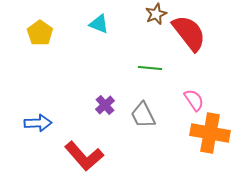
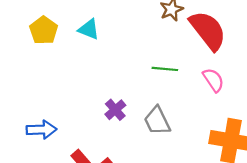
cyan triangle: (99, 24) -> (89, 29), moved
pink semicircle: (194, 100) -> (213, 80), moved

